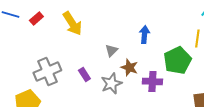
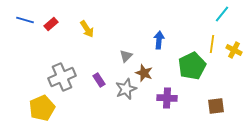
yellow arrow: (72, 24) -> (87, 29), size x0.7
purple cross: (152, 82) -> (167, 98), moved

